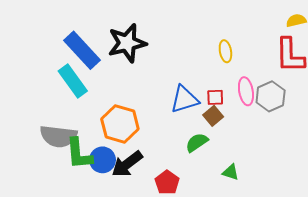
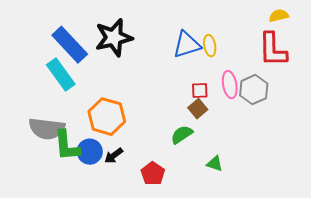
blue triangle: (184, 99) -> (187, 45), moved
black arrow: (127, 164) -> (114, 156), size x0.6

